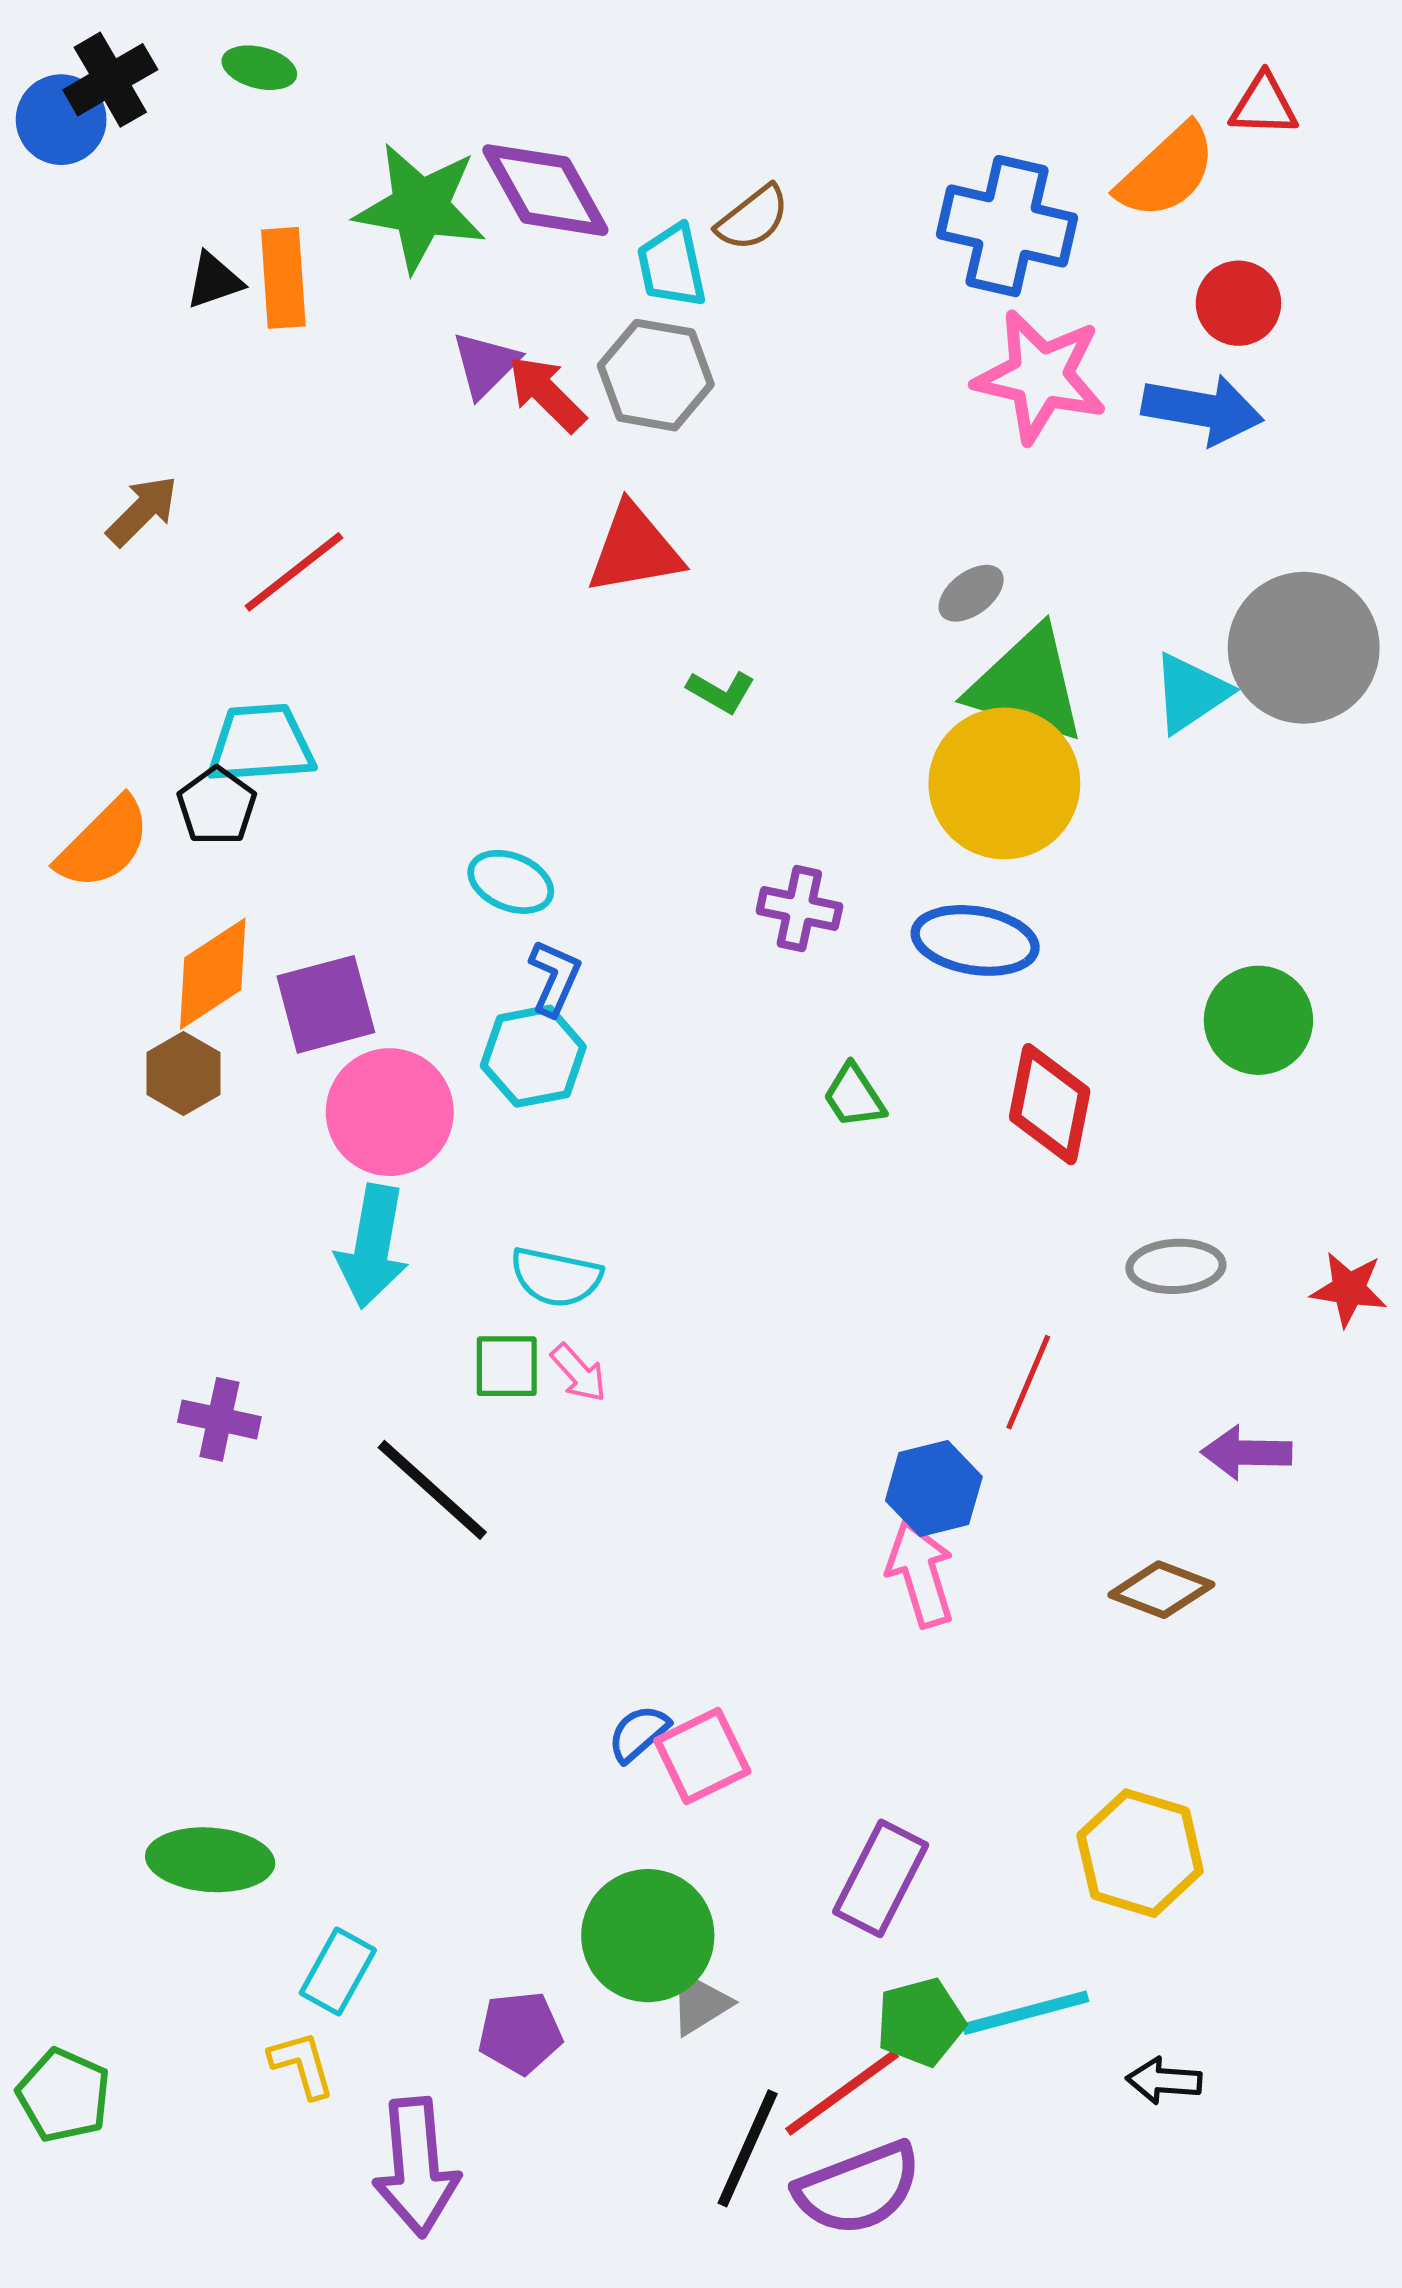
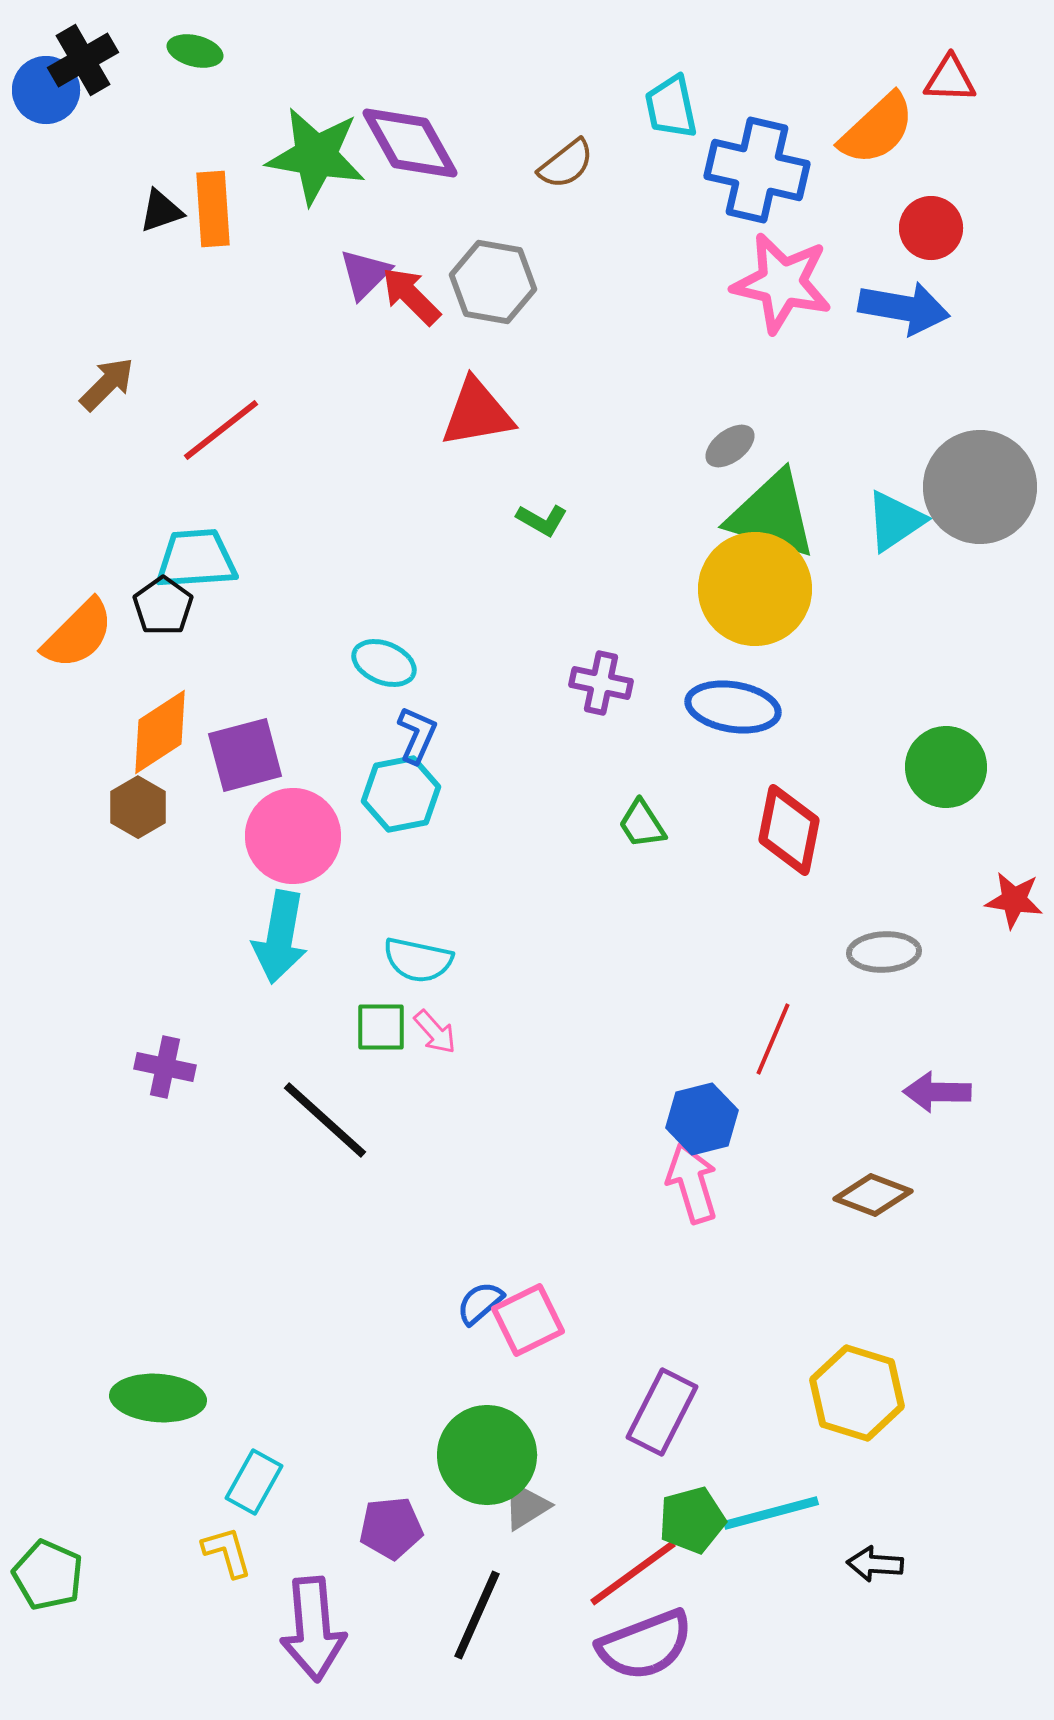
cyan trapezoid: (672, 266) -> (671, 107), moved
red star: (1349, 1289) -> (1014, 900), moved
black line: (748, 2148) -> (477, 1615), moved

